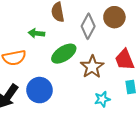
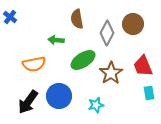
cyan star: (102, 99) -> (96, 105), moved

